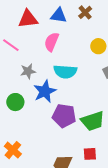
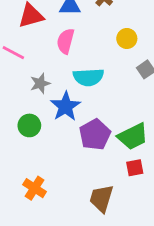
purple pentagon: (64, 116) -> (95, 135), turned -30
red square: (90, 154) -> (135, 168), moved

